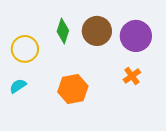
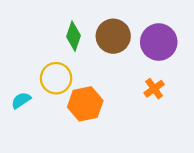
yellow circle: (25, 49) -> (56, 78), moved

